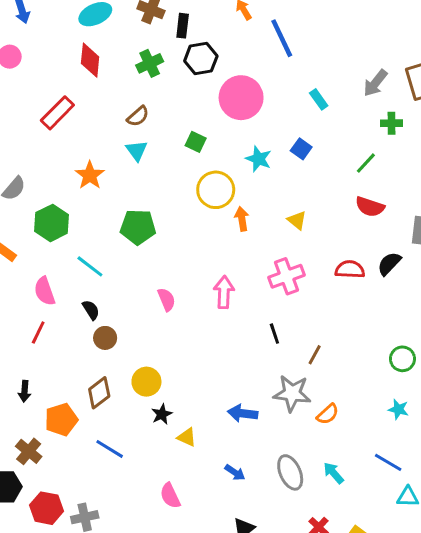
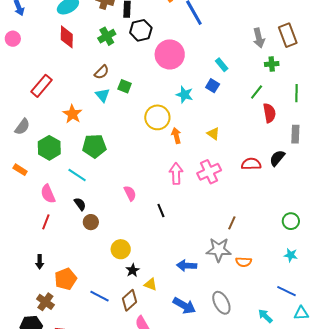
gray arrow: (375, 83) -> (259, 38), turned -48
cyan rectangle: (319, 99) -> (222, 65), moved
red rectangle: (57, 113) -> (42, 86), moved
green square: (196, 142) -> (125, 86), moved
red semicircle: (370, 207) -> (269, 113), moved, turned -114
green pentagon: (138, 227) -> (94, 146), moved
pink arrow: (224, 292) -> (176, 174), moved
black line: (274, 334) -> (161, 210), moved
brown diamond: (99, 393) -> (129, 300), moved
orange semicircle: (328, 414) -> (244, 262), turned 49
blue arrow: (235, 472) -> (184, 306), size x1.6
cyan arrow: (333, 473) -> (265, 316), moved

